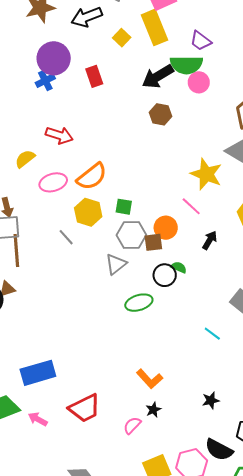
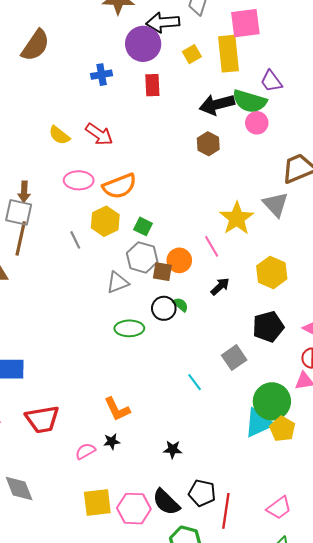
purple circle: (54, 58) -> (143, 44), moved
yellow semicircle: (25, 159) -> (59, 135), moved, turned -120

